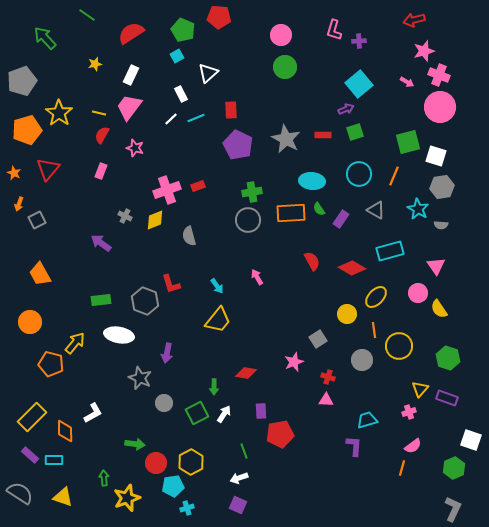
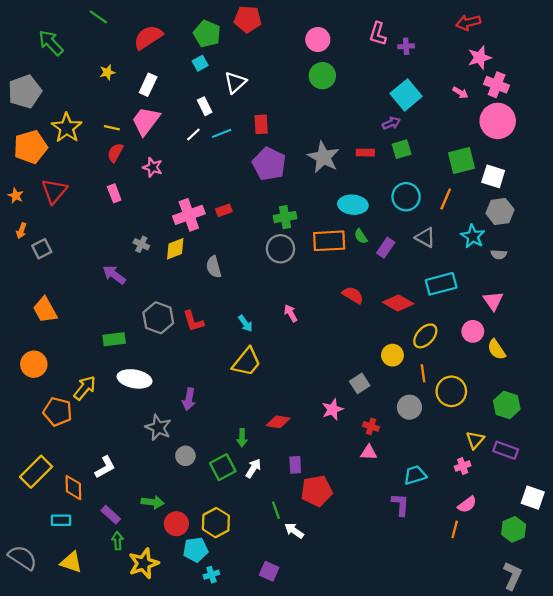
pink rectangle: (101, 171) -> (114, 193), turned -42
red semicircle: (312, 261) -> (353, 295), turned -30
gray hexagon: (145, 301) -> (158, 318), moved
purple rectangle: (30, 455) -> (111, 515), moved
white arrow: (239, 478) -> (294, 531), moved, turned 54

